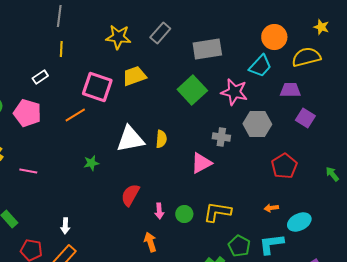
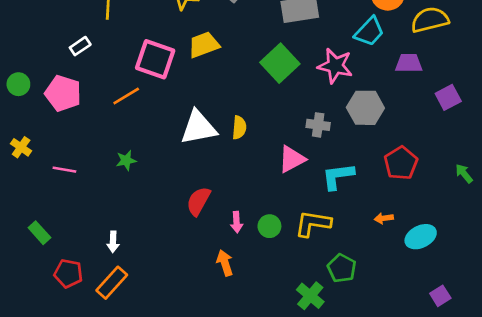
purple square: (305, 118) -> (448, 97), moved, turned 30
green star: (91, 163) -> (126, 160), moved
cyan L-shape: (271, 244) -> (338, 176), moved

